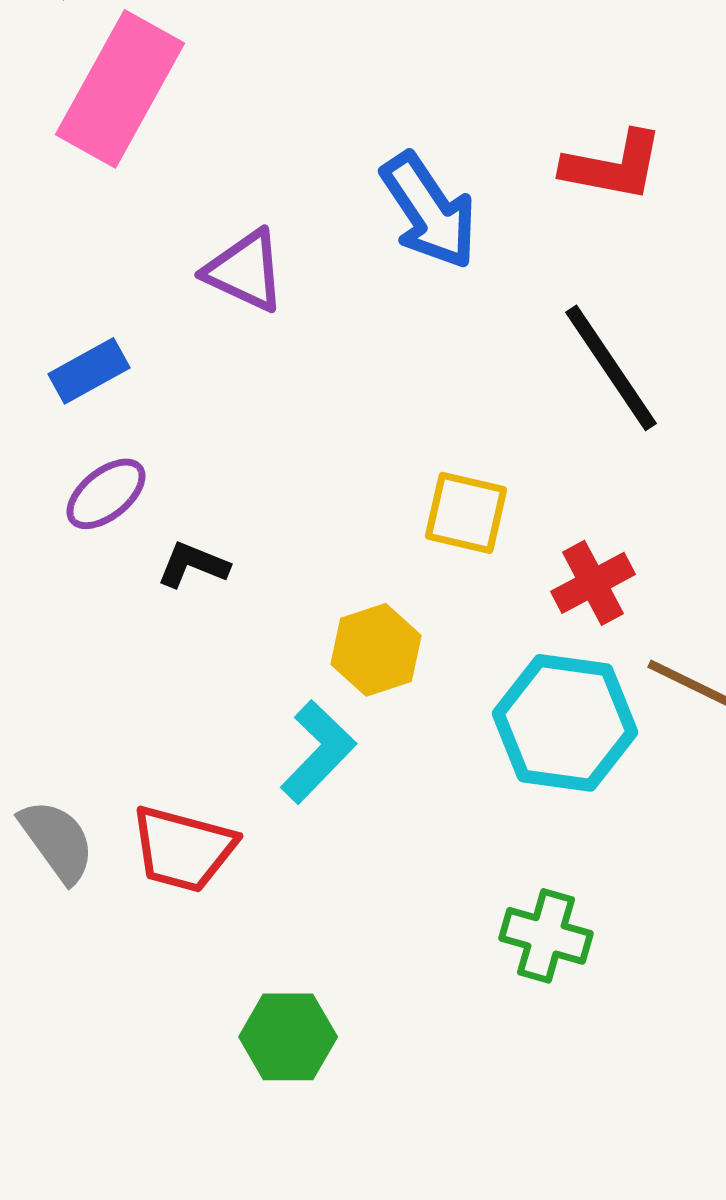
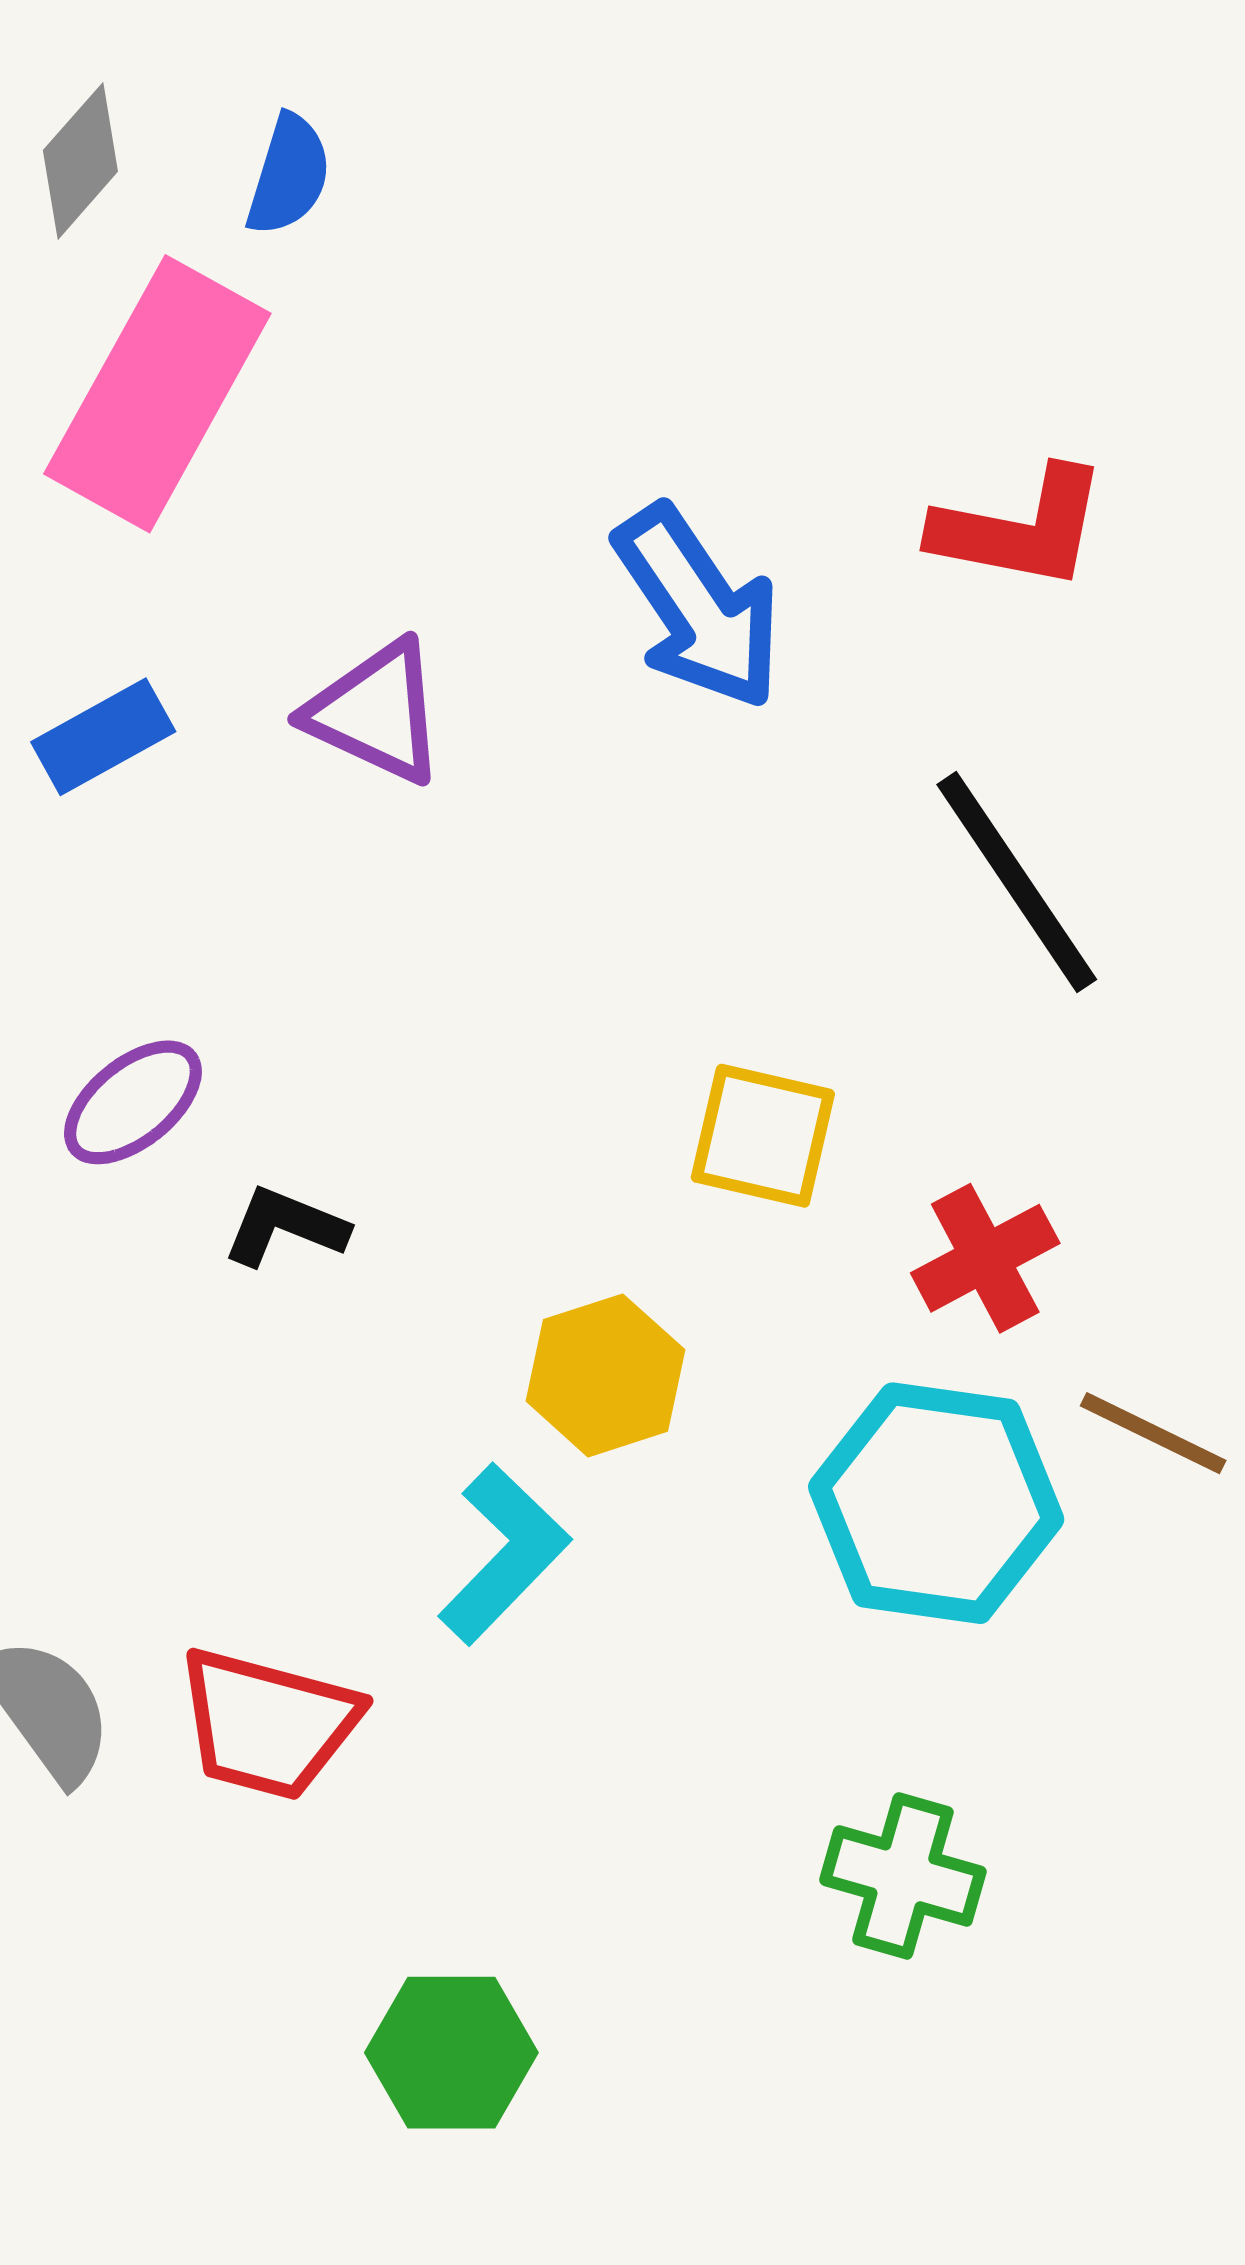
blue rectangle: (89, 371) -> (103, 737), moved

